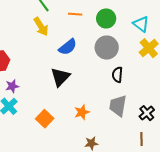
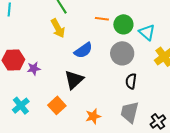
orange line: (75, 14) -> (102, 19), moved
cyan triangle: (141, 24) -> (147, 32), moved
purple star: (12, 86) -> (34, 69), moved
orange square: (45, 119) -> (57, 105), moved

